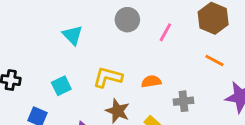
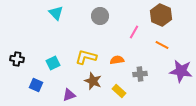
pink line: (165, 32) -> (134, 32), moved
cyan triangle: (73, 35) -> (56, 13), moved

